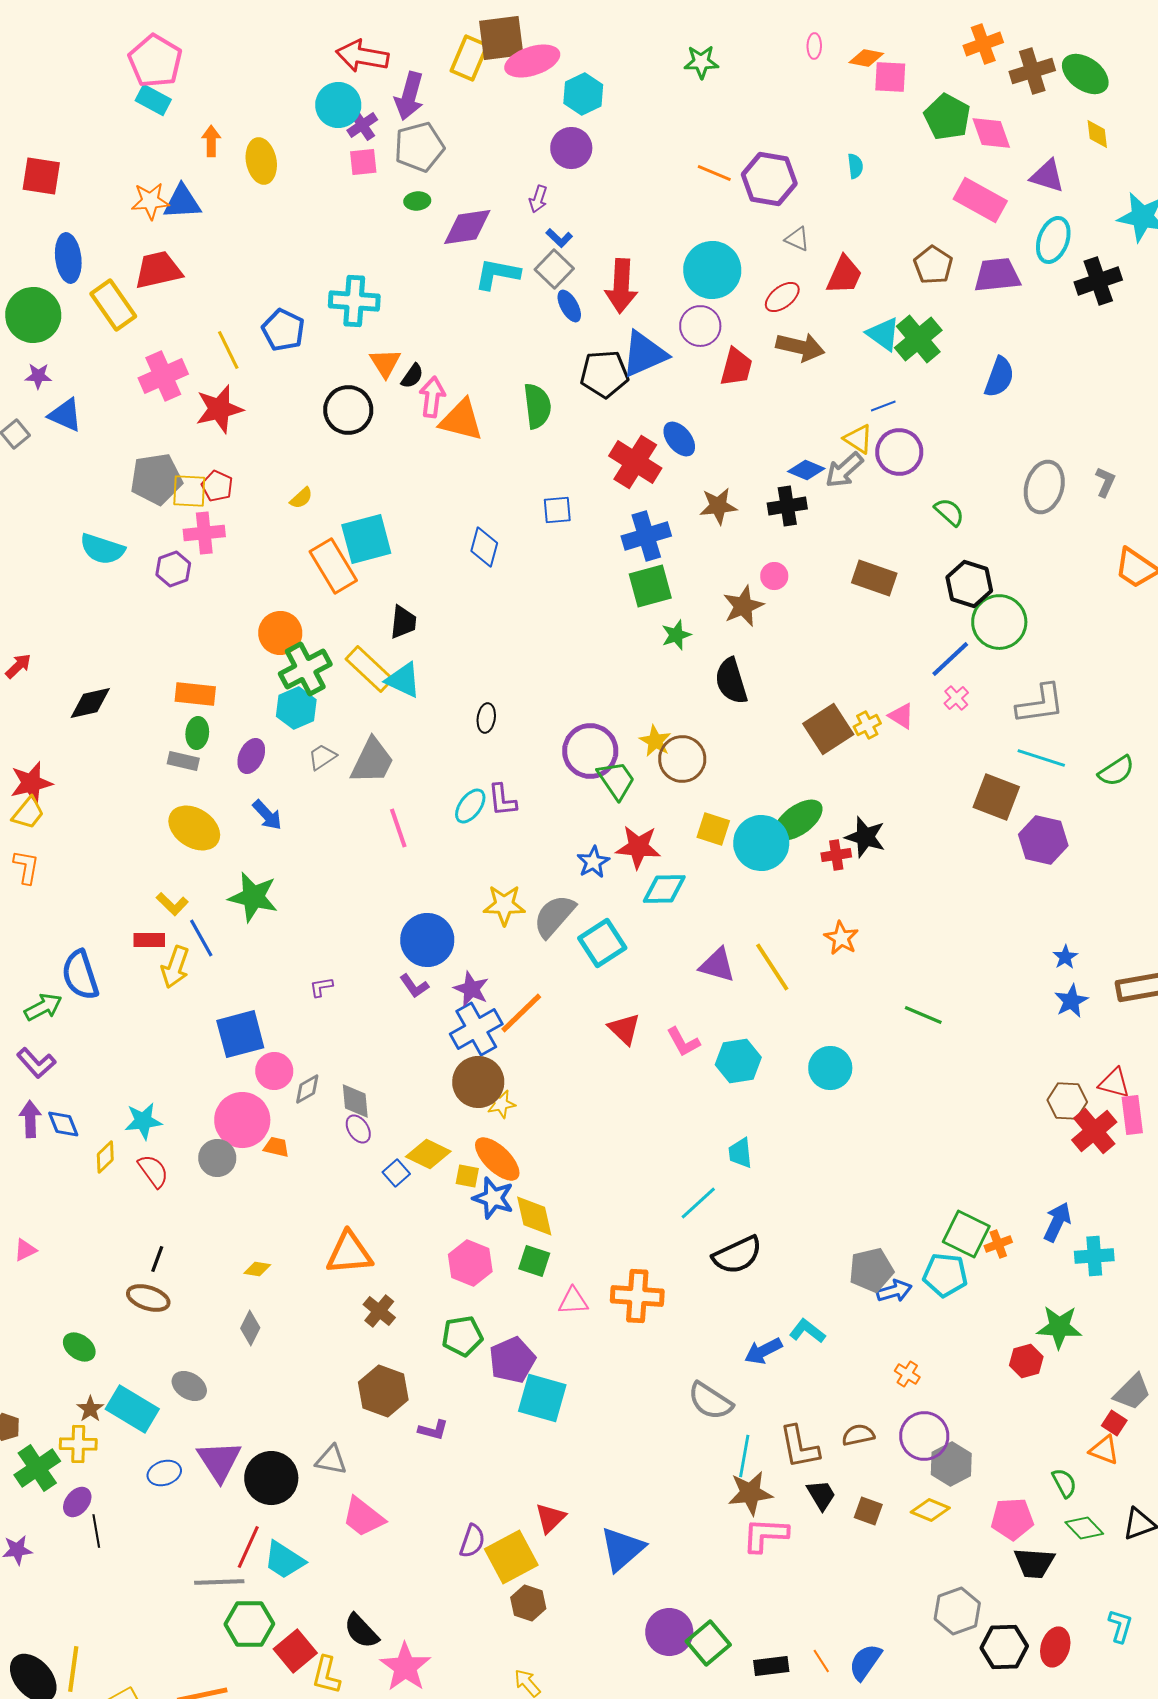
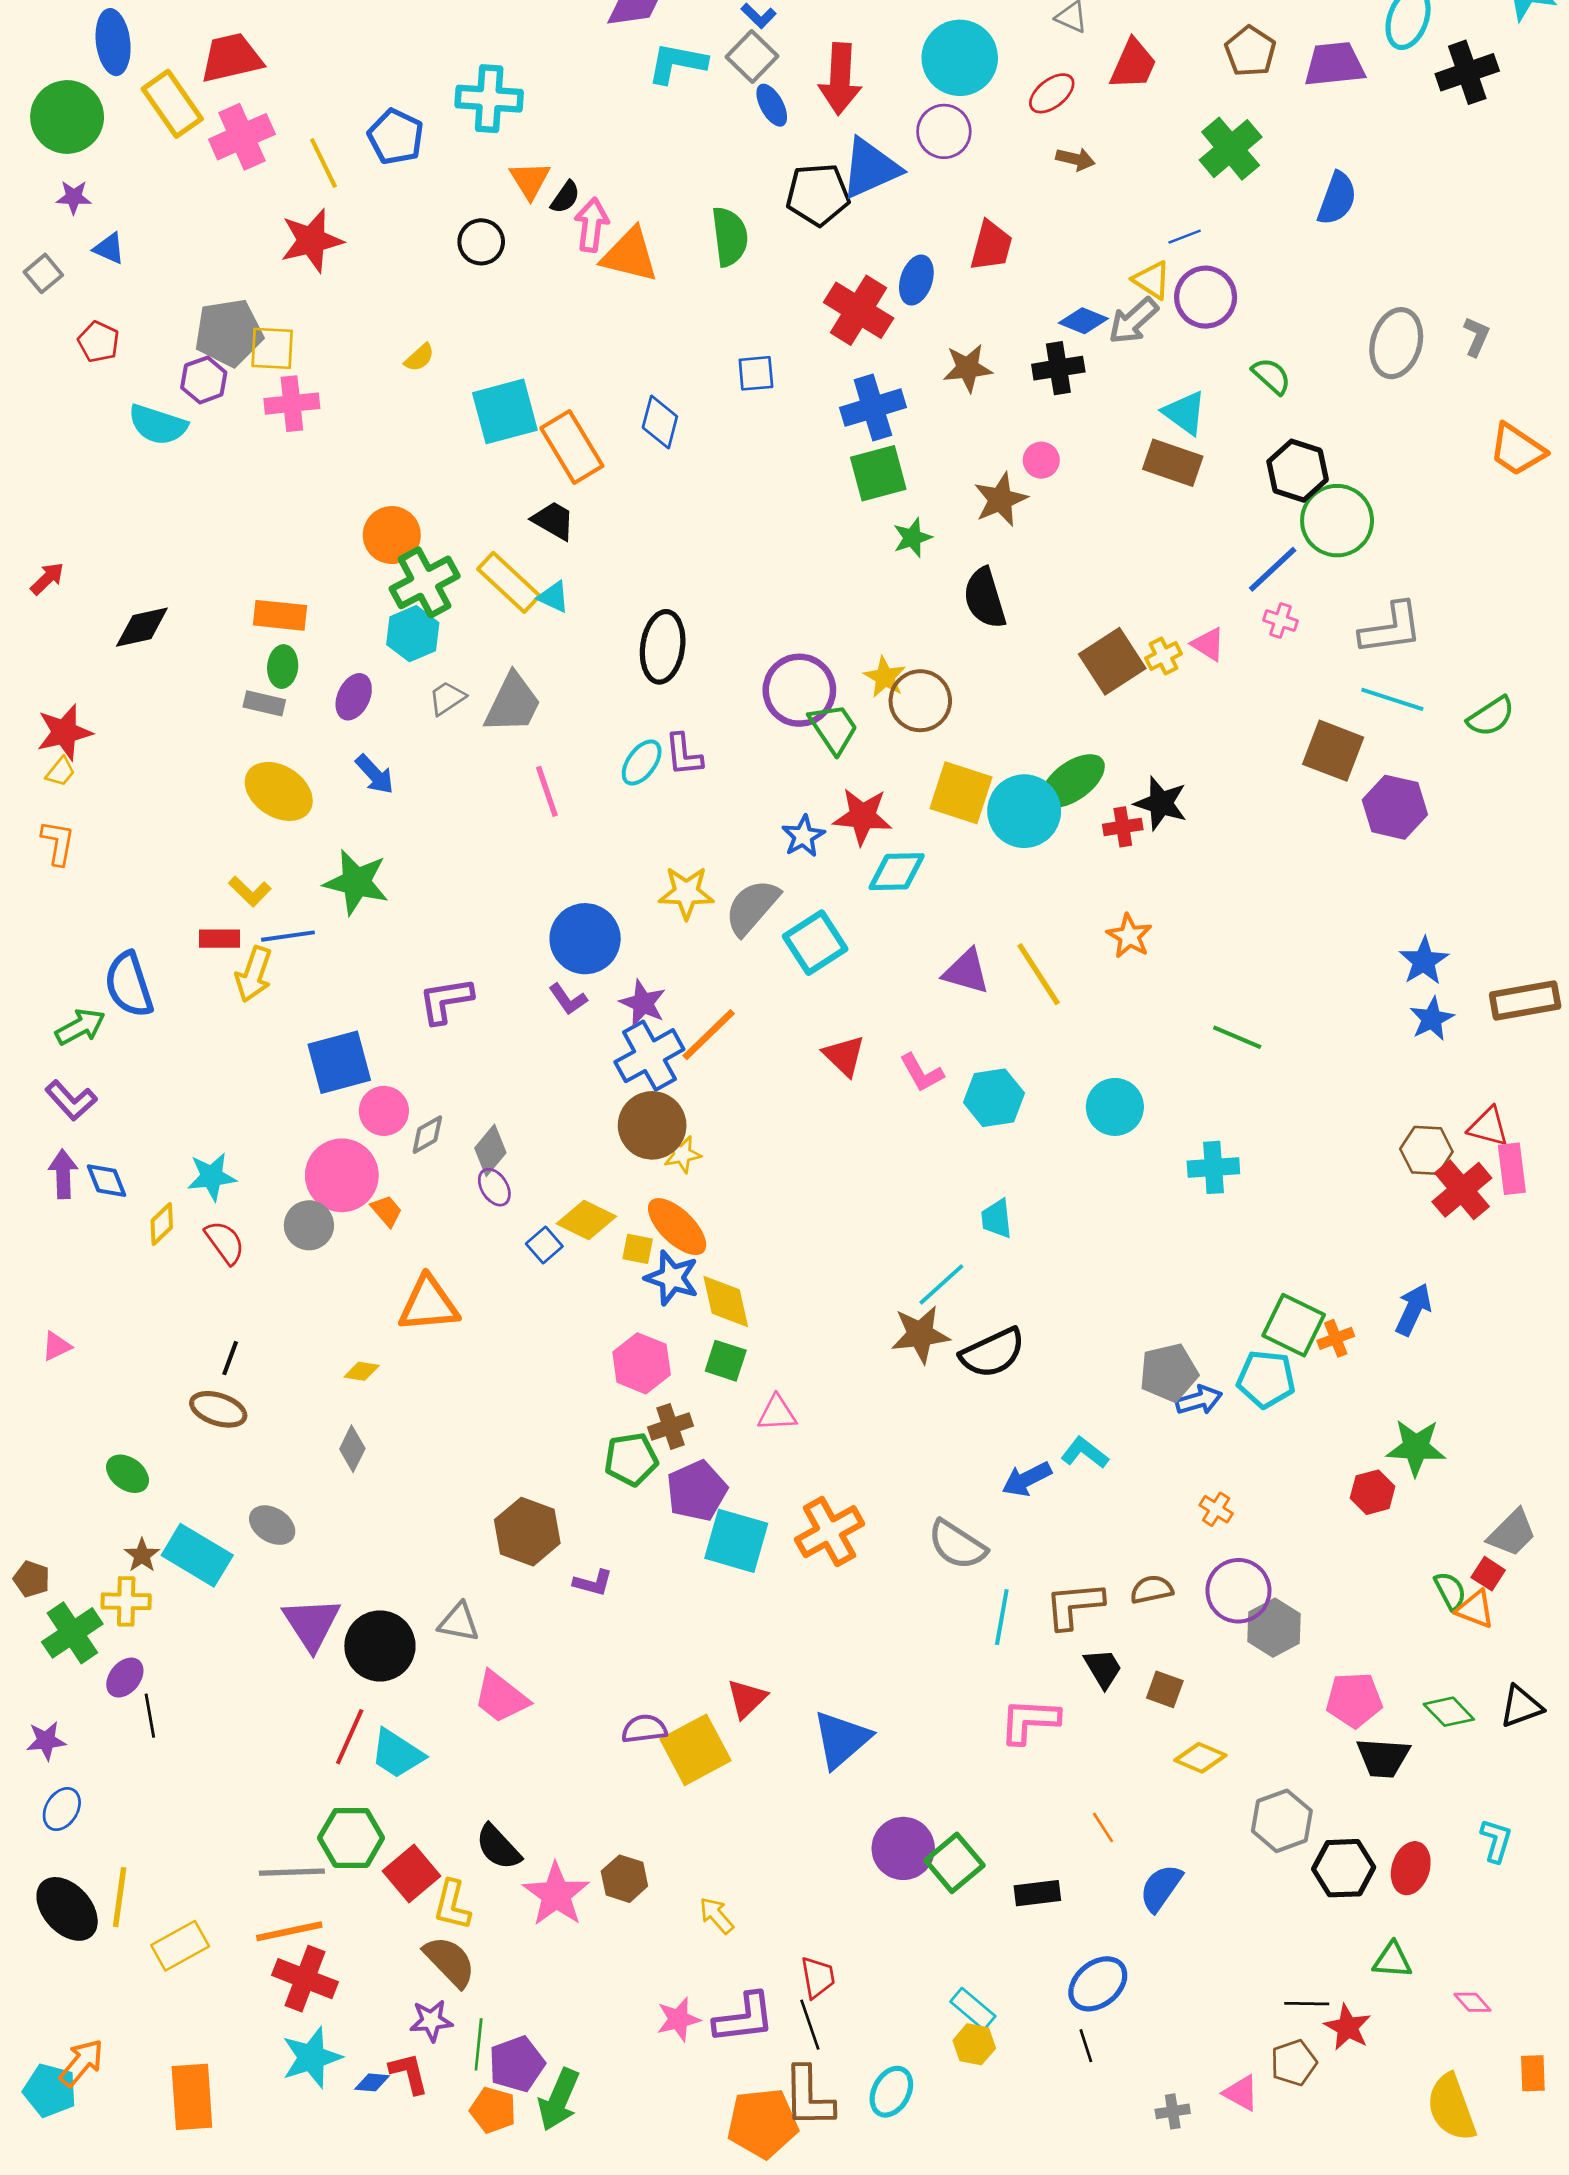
cyan triangle: (883, 334) -> (1185, 413), moved
brown arrow: (800, 347) -> (1075, 159), size x0.6
red trapezoid: (736, 367) -> (991, 246), moved
pink cross: (163, 376) -> (242, 137), moved
black circle: (348, 410) -> (481, 242), size x0.7
blue triangle: (65, 415) -> (109, 248), size x0.7
blue ellipse: (679, 439) -> (916, 280), turned 57
red pentagon: (217, 486) -> (99, 342), moved
orange rectangle: (333, 566) -> (572, 447), moved
purple hexagon: (173, 569) -> (204, 380), moved
black trapezoid: (403, 622) -> (553, 521), turned -66
cyan triangle: (403, 680) -> (553, 597), size x0.7
pink cross: (956, 698) -> (1281, 621), turned -30
black ellipse: (486, 718) -> (663, 647), size x1.8
yellow trapezoid: (28, 813) -> (60, 772), size x0.7
yellow square: (713, 829) -> (961, 793), size x1.4
blue line: (201, 938) -> (288, 936), turned -69
blue star: (1065, 957) -> (1424, 961), size x1.5
purple L-shape: (321, 987) -> (446, 1000), size x1.8
gray diamond: (355, 1101) -> (490, 1150), turned 45
orange trapezoid: (276, 1147) -> (387, 1211), turned 36
orange triangle: (349, 1253) -> (429, 1304), moved
cyan cross: (1094, 1256) -> (1213, 1167), moved
orange cross: (637, 1296) -> (830, 1532), moved, turned -33
brown cross: (379, 1311) -> (671, 1426), moved, turned 32
brown L-shape: (799, 1447) -> (1074, 1605), turned 96
blue ellipse: (164, 1473) -> (62, 1809), moved, turned -40
green semicircle: (1064, 1483) -> (1450, 1591), moved
brown star: (750, 1493) -> (920, 1334), moved
yellow diamond: (930, 1510) -> (1200, 1758), moved
purple semicircle: (472, 1541) -> (644, 1729), turned -116
gray line: (219, 1582) -> (292, 1872), moved
brown hexagon: (528, 1603) -> (624, 1879), moved
orange line: (821, 1661) -> (1103, 1827), moved

